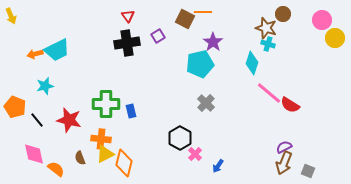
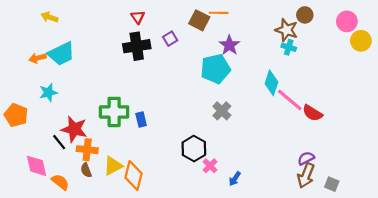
yellow arrow: (11, 16) -> (49, 17), moved, turned 133
cyan diamond: (252, 63) -> (271, 83), moved
black line: (37, 120) -> (59, 142), moved
orange cross: (101, 139) -> (87, 150), moved

